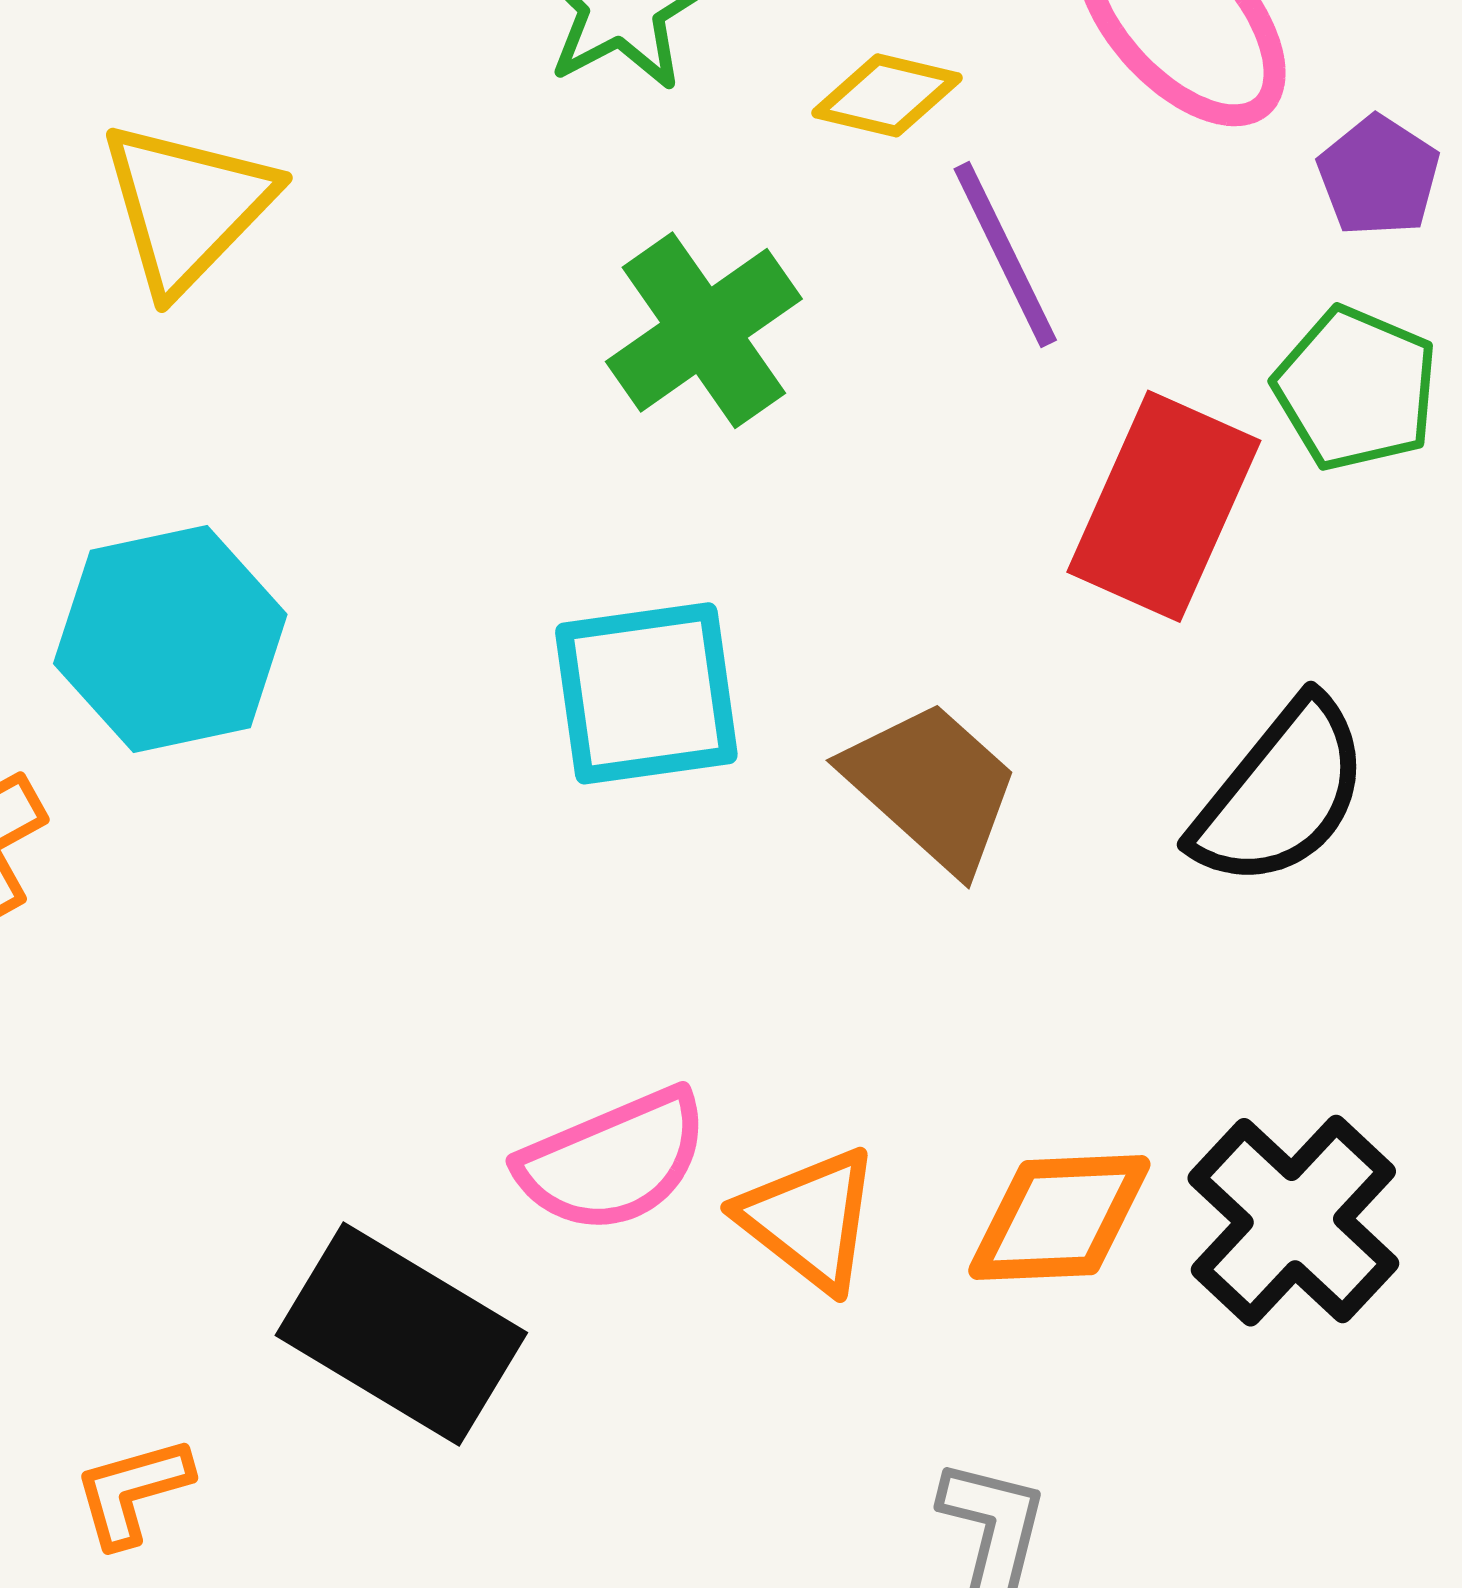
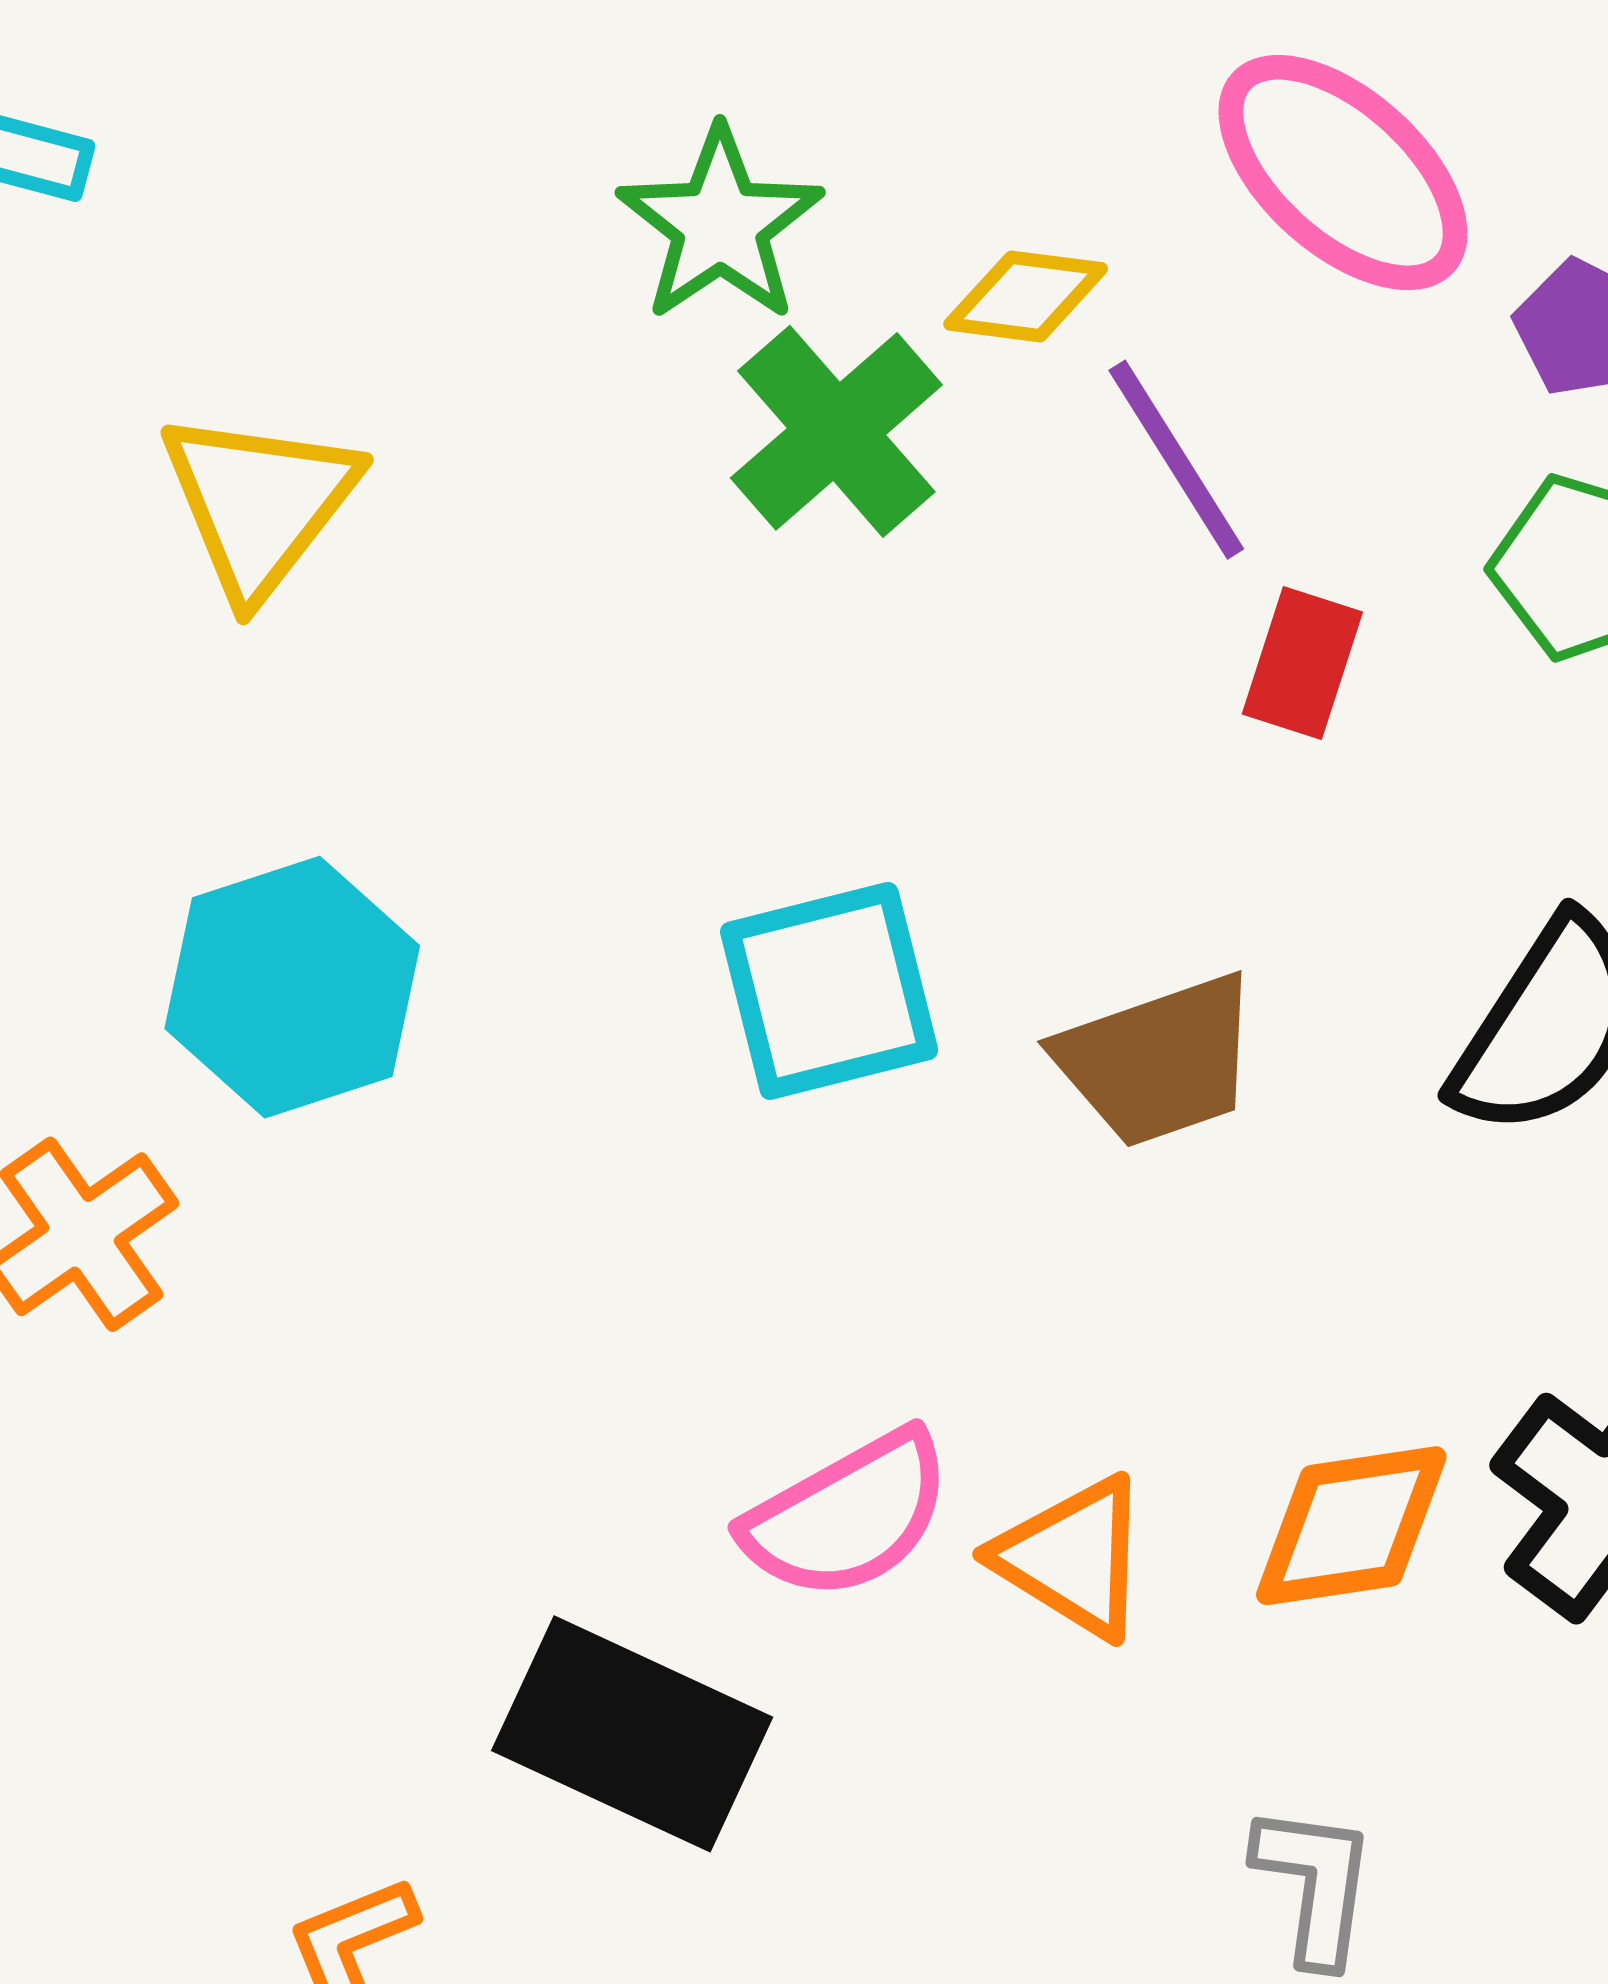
green cross: (704, 330) -> (836, 431), moved
red rectangle: (1164, 506) -> (1302, 663), moved, size x0.6
brown trapezoid: (932, 786) -> (1158, 1061), turned 125

